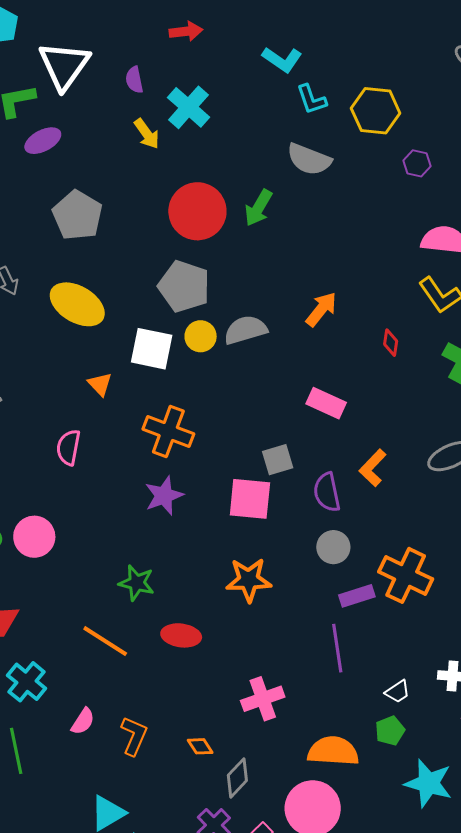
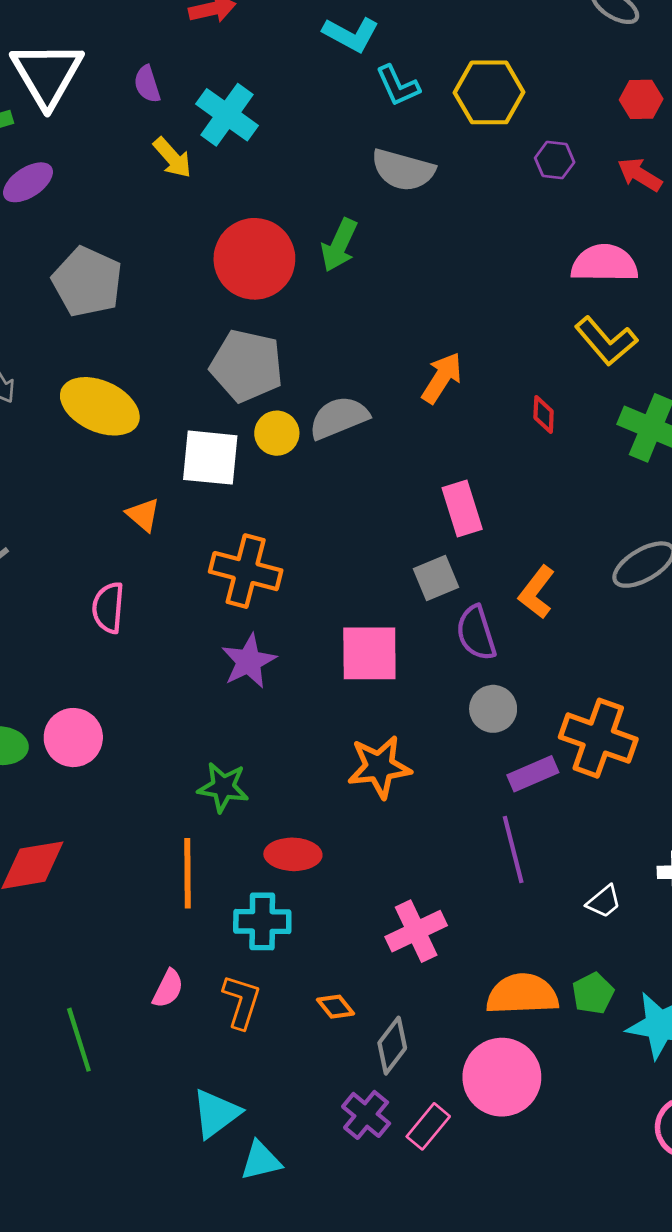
pink rectangle: (326, 403) -> (462, 509), turned 54
gray square: (278, 460) -> (436, 578), moved
orange line: (105, 641) -> (188, 873), turned 63
cyan cross: (27, 682) -> (262, 921), moved, turned -33
green pentagon: (390, 731) -> (593, 993), moved

